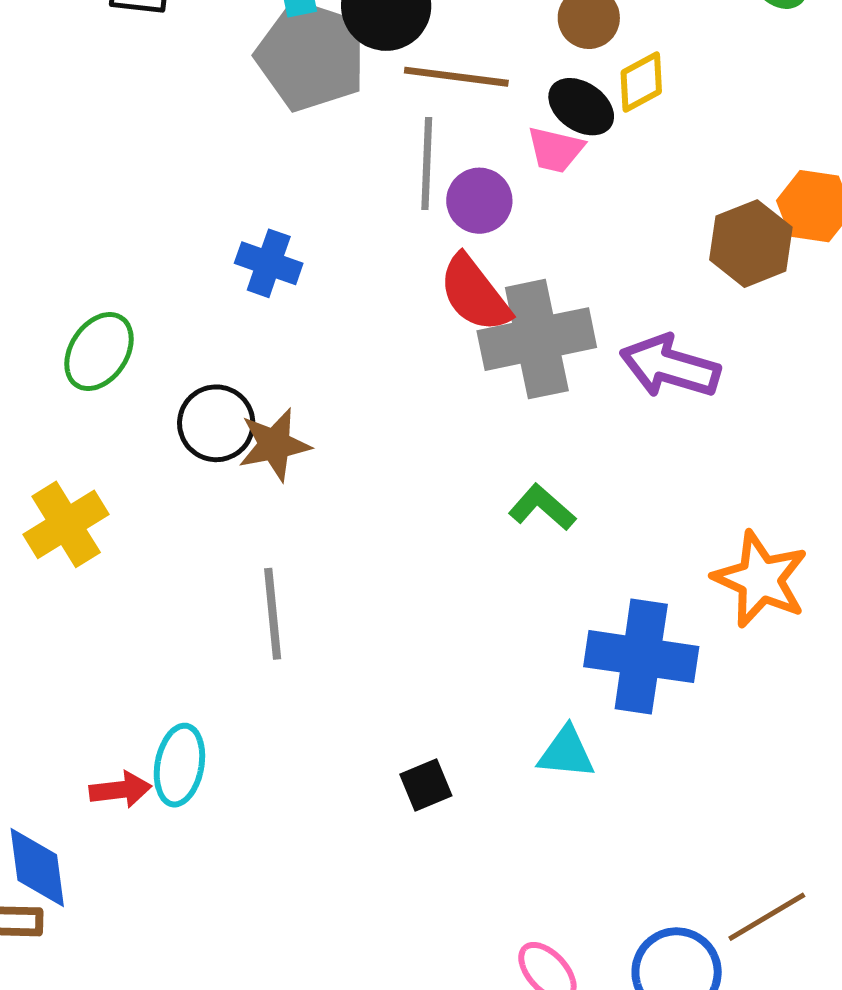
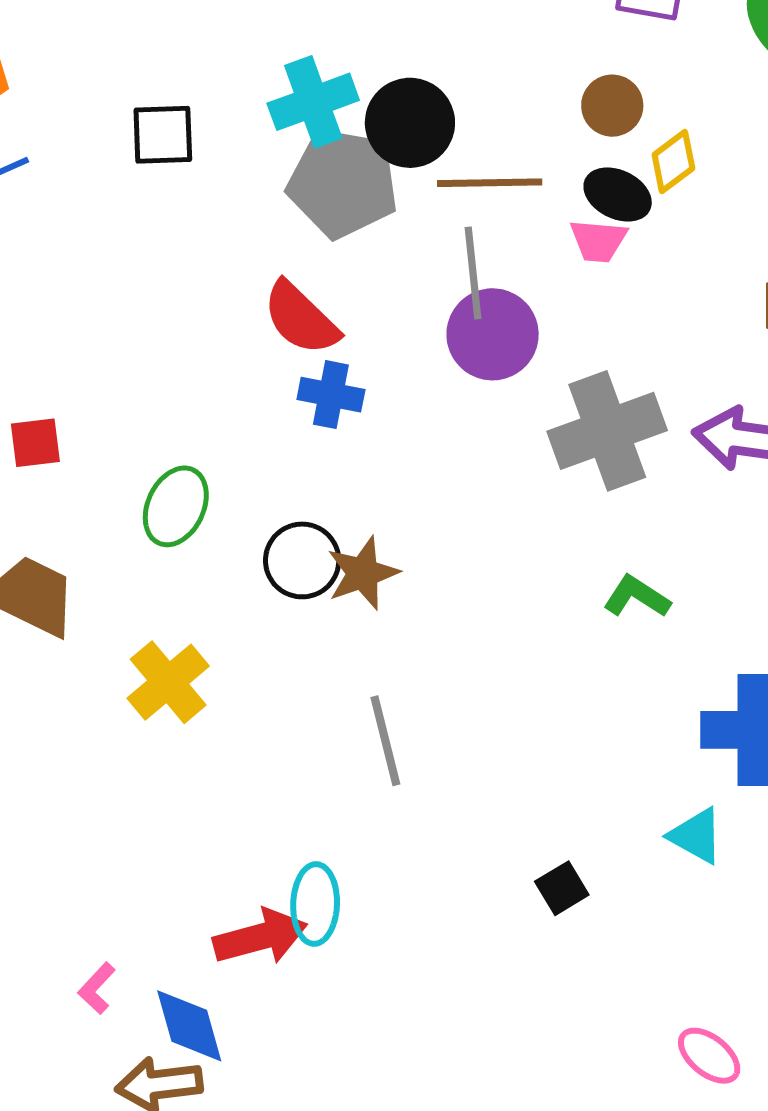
purple circle: (479, 201) -> (493, 334), moved, size x1.4
red semicircle: (475, 294) -> (301, 318), moved
cyan triangle: (566, 753) -> (696, 836), turned 32
red arrow: (120, 790) -> (260, 937), size x1.5

